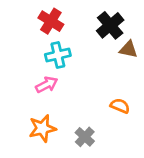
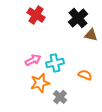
cyan cross: (58, 55) -> (55, 63), moved
orange star: (42, 128) -> (40, 83), moved

